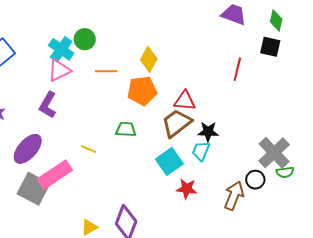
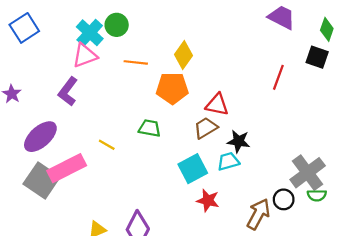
brown trapezoid: (177, 123) -> (206, 128), size x0.7
cyan trapezoid: (201, 151) -> (228, 161), turned 45

